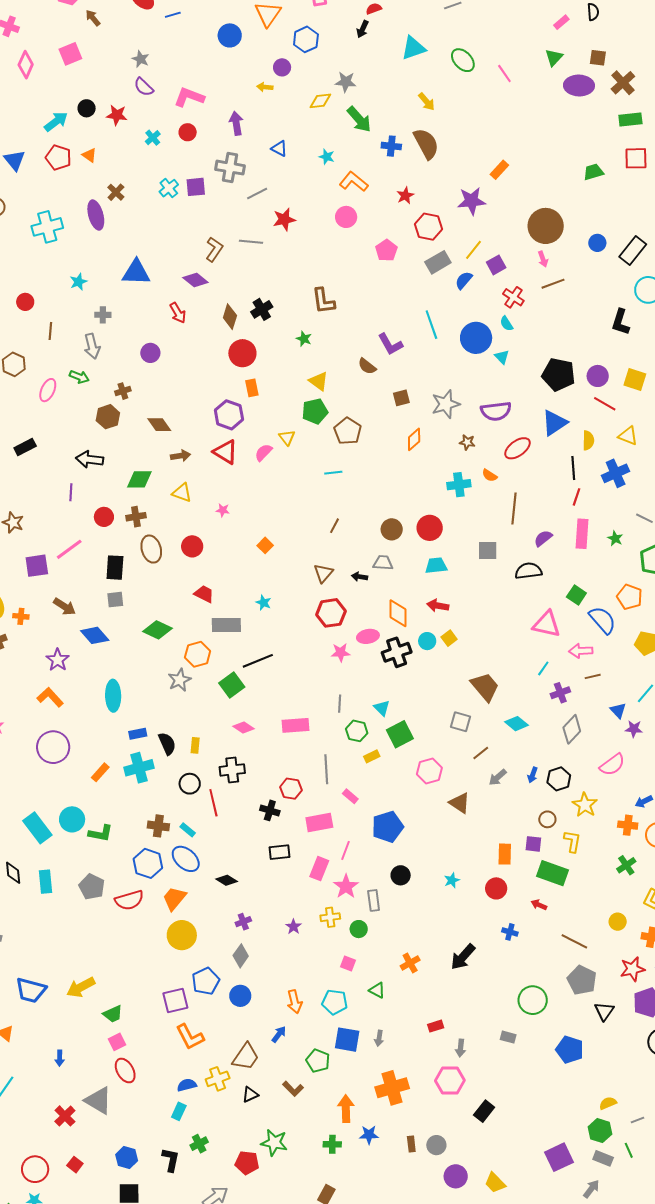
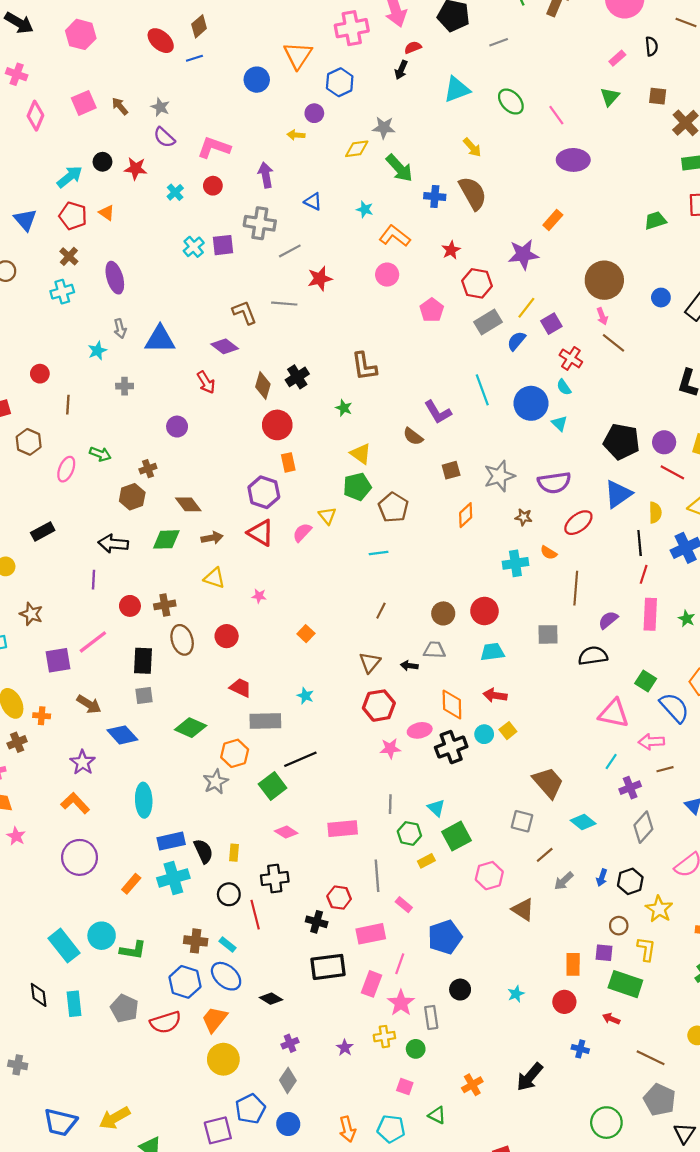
brown arrow: (93, 18) -> (120, 106), moved
purple ellipse: (579, 86) -> (573, 160), moved
brown cross: (116, 192) -> (69, 256), moved
cyan cross: (47, 227) -> (62, 292), size x0.7
brown L-shape: (214, 249) -> (244, 312), turned -55
brown line: (553, 284) -> (614, 343), turned 60
gray arrow: (92, 346) -> (120, 329), moved, size x0.7
green diamond: (139, 479) -> (166, 539), moved
blue rectangle: (138, 734) -> (171, 841), size x1.4
black rectangle: (280, 852) -> (328, 967), size x1.5

